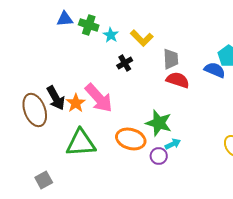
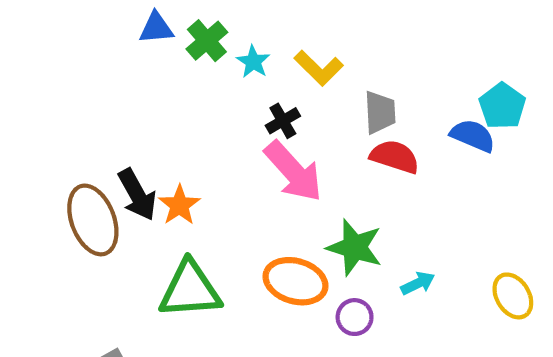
green cross: (89, 25) -> (207, 41), turned 30
pink arrow: (99, 98) -> (293, 171), moved
cyan arrow: (173, 144) -> (418, 283), moved

